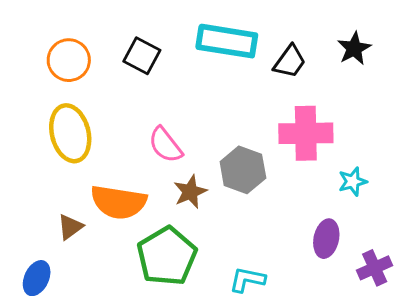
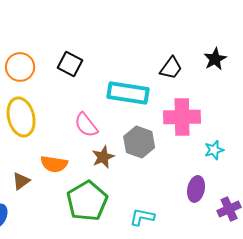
cyan rectangle: (227, 41) -> (128, 93), moved
orange semicircle: (119, 202) -> (54, 164), size x0.7

